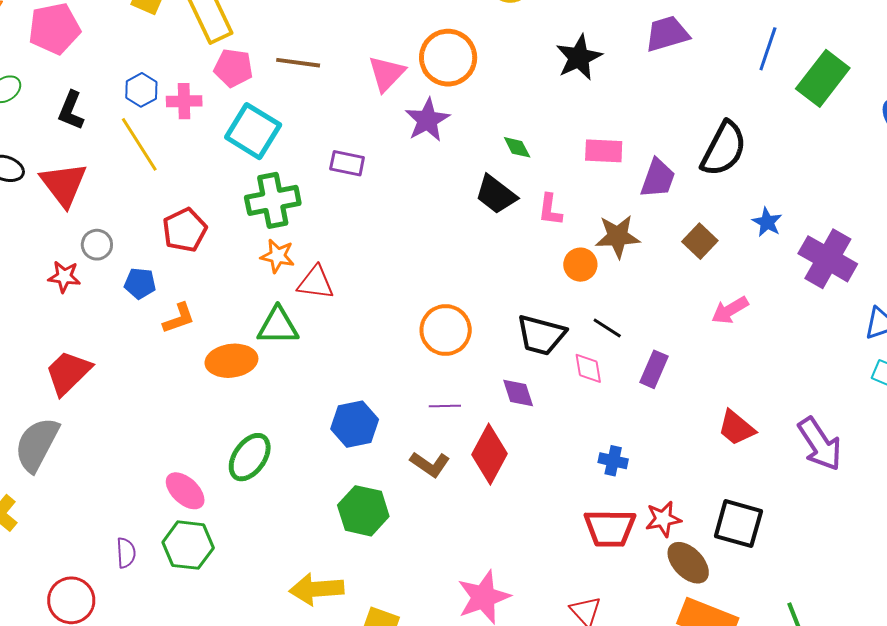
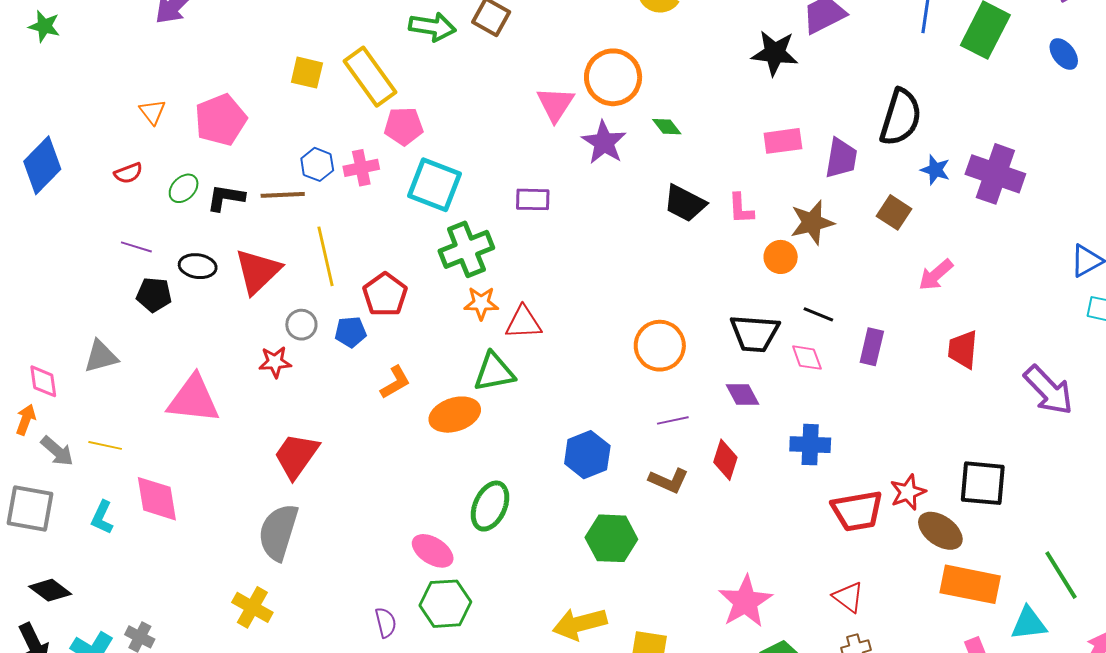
black star: (579, 57) -> (775, 53), moved, turned -30
brown line: (298, 63) -> (283, 195), moved
black L-shape: (71, 110) -> (226, 198), moved, turned 87
yellow line: (139, 144) -> (325, 256), moved, turned 30
green diamond: (517, 147) -> (667, 127), moved
red triangle: (64, 184) -> (258, 271), turned 34
blue star: (767, 222) -> (935, 170), moved
purple cross: (828, 259) -> (995, 174), moved
blue pentagon: (140, 283) -> (351, 332), moved
red trapezoid: (736, 428) -> (963, 349), moved, turned 66
red diamond: (490, 454) -> (725, 460), size x0.7
blue cross: (613, 461) -> (810, 445), moved, size x1.4

